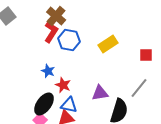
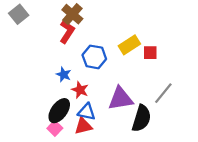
blue hexagon: (69, 40) -> (94, 57), moved
red square: (146, 55) -> (150, 53), moved
purple triangle: (100, 93) -> (121, 99), size x1.4

